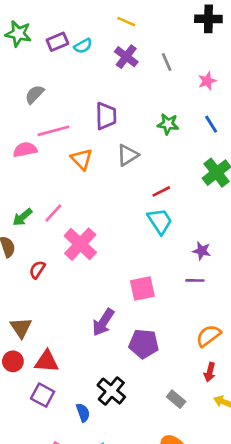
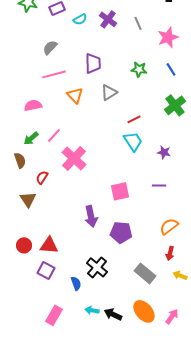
cyan semicircle: (83, 46) -> (80, 19), moved
pink star: (207, 81) -> (168, 37), size x1.5
gray semicircle: (34, 94) -> (50, 47), moved
pink semicircle: (25, 150) -> (33, 105), moved
purple star: (202, 251) -> (164, 152), moved
purple arrow: (103, 322) -> (91, 216), turned -45
brown triangle: (21, 328) -> (28, 199), moved
gray rectangle: (176, 399) -> (145, 273), size x1.5

